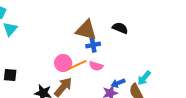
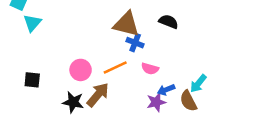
blue cross: (93, 45) -> (135, 43), turned 32
pink circle: (63, 63) -> (81, 70), moved
pink semicircle: (96, 66) -> (150, 69), moved

